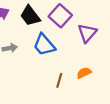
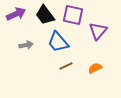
purple square: (60, 16) -> (73, 15), turned -30
brown line: (59, 80) -> (66, 66), moved, turned 48

